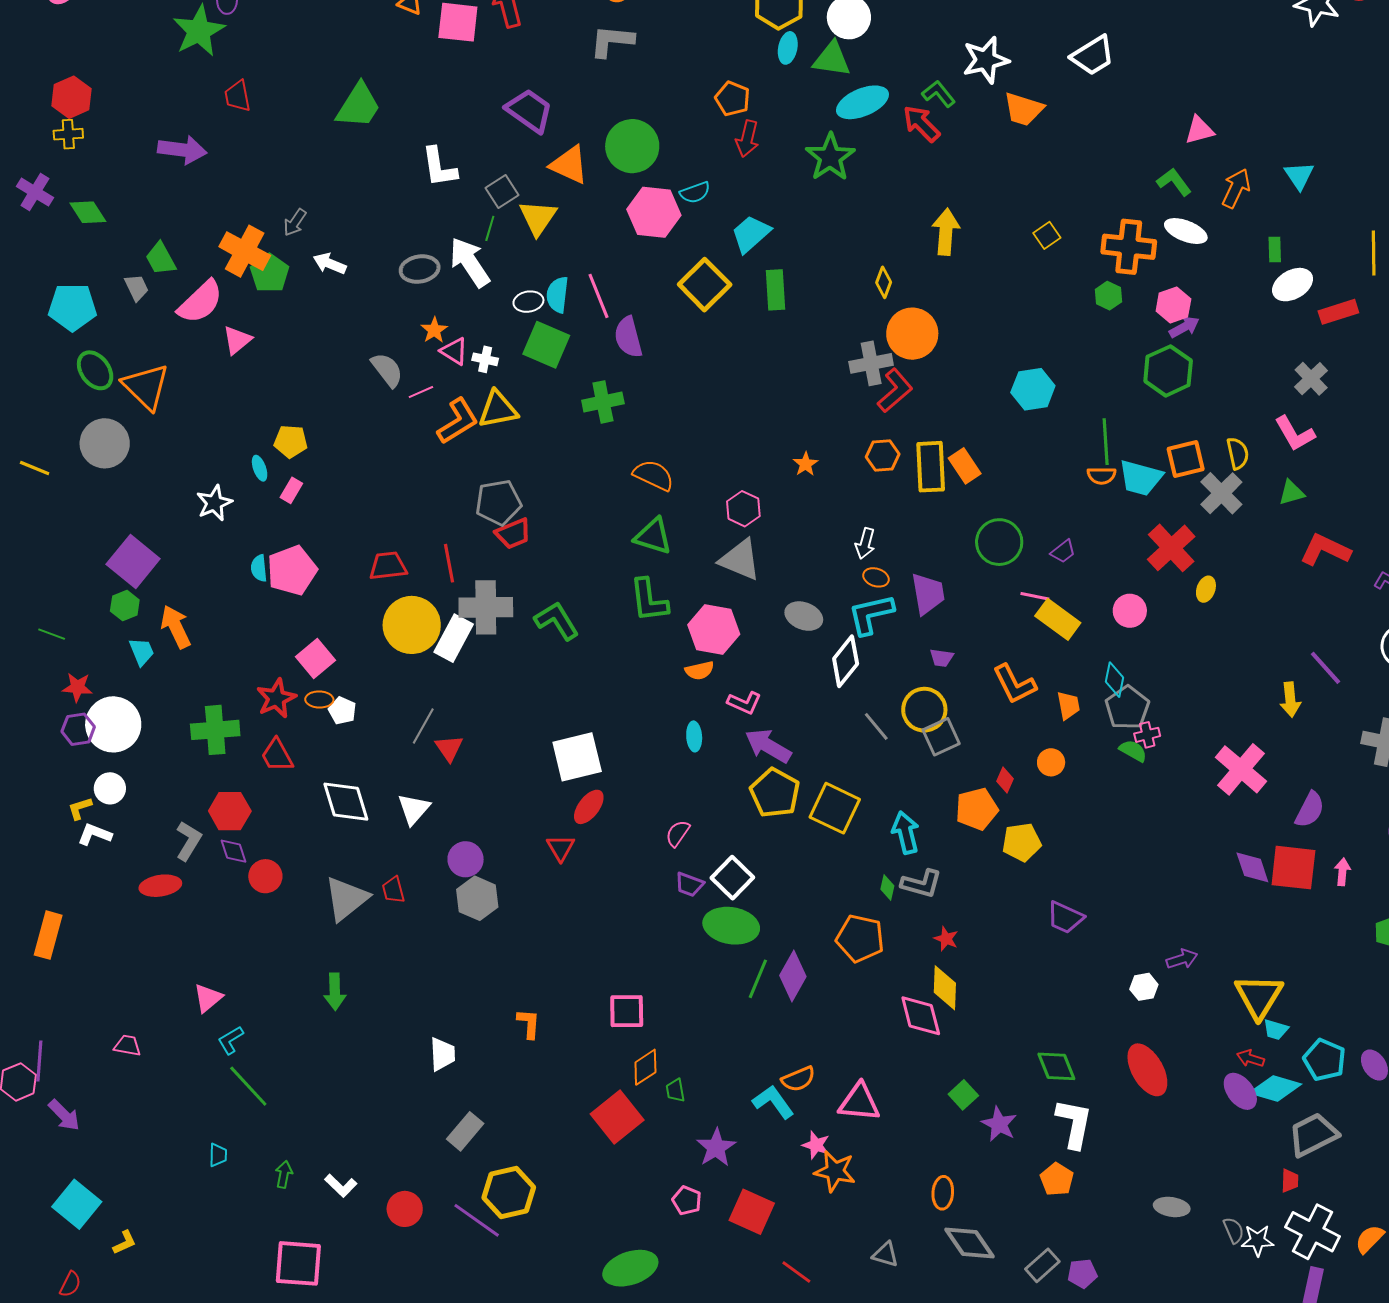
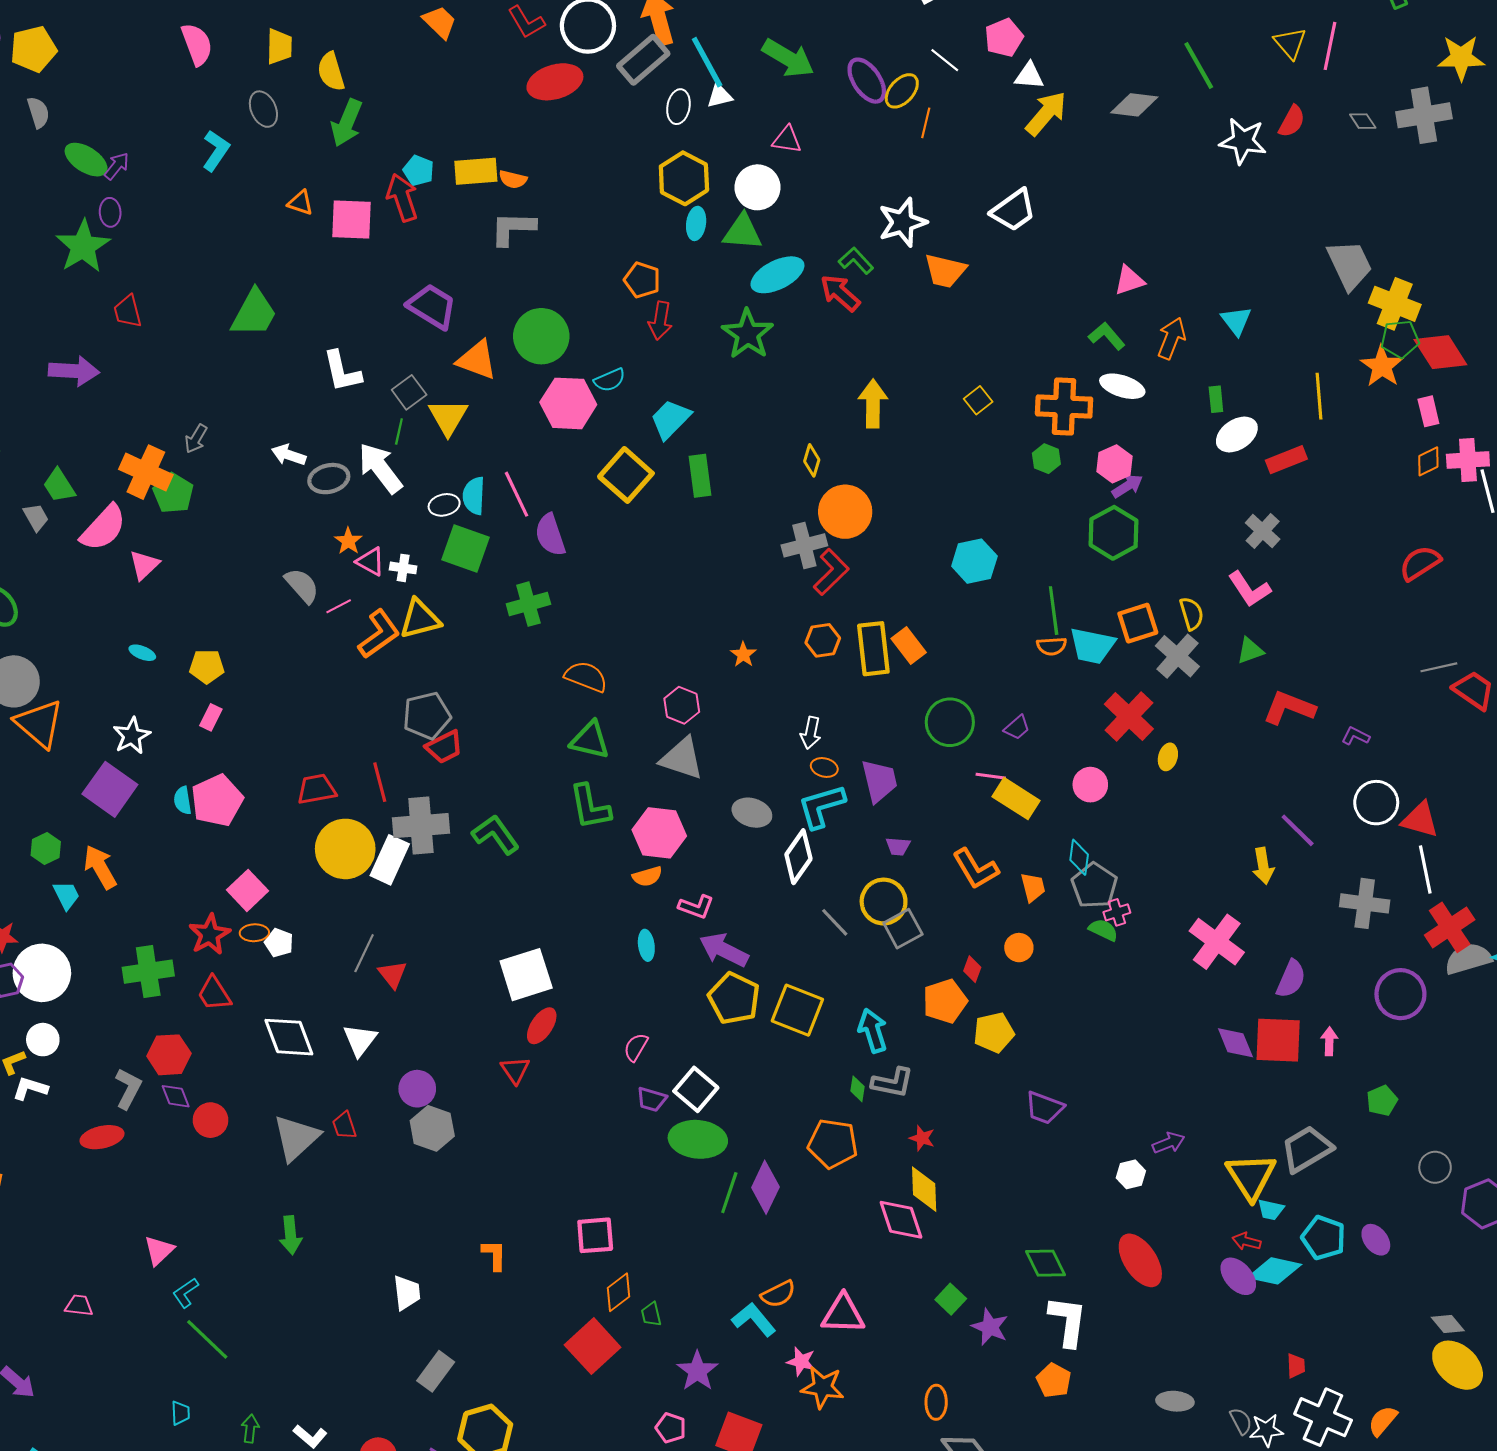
white arrow: (330, 264) -> (289, 455), moved
orange triangle: (146, 387) -> (39, 724), moved
cyan ellipse: (260, 468) -> (142, 653), moved, turned -45
purple square: (133, 562) -> (110, 789), moved
gray trapezoid: (1313, 1135) -> (1307, 1149), moved

